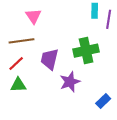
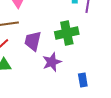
blue rectangle: (103, 101) -> (83, 80), turned -56

